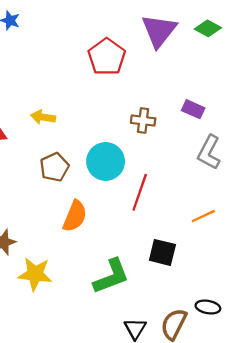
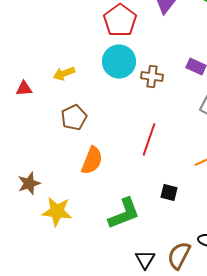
yellow arrow: (43, 117) -> (64, 73), turned -30
cyan circle: (106, 161) -> (119, 61), moved
black square: (162, 252) -> (169, 192), size x0.7

